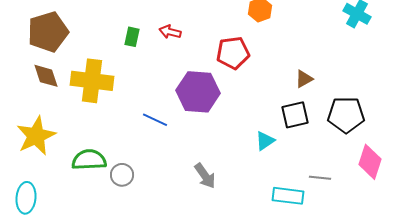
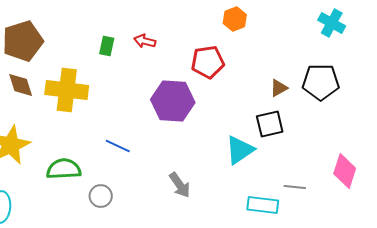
black pentagon: (346, 115) -> (321, 82), moved
blue line: (155, 120) -> (118, 146), moved
cyan triangle: (265, 141) -> (240, 150), size x1.5
gray circle: (122, 175) -> (101, 196), moved

